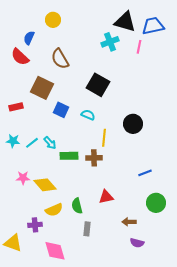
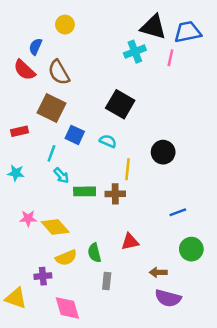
brown semicircle: (60, 59) -> (59, 72), moved
cyan line: (32, 143) -> (51, 153), moved, turned -32
purple semicircle: (137, 243) -> (168, 298), size x1.5

